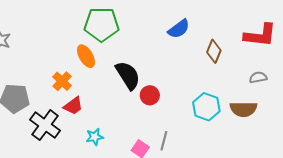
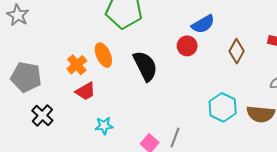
orange ellipse: (86, 56) -> (103, 55), moved
red circle: (150, 95) -> (187, 46), moved
black cross: (45, 125) -> (42, 115), moved, size x0.7

